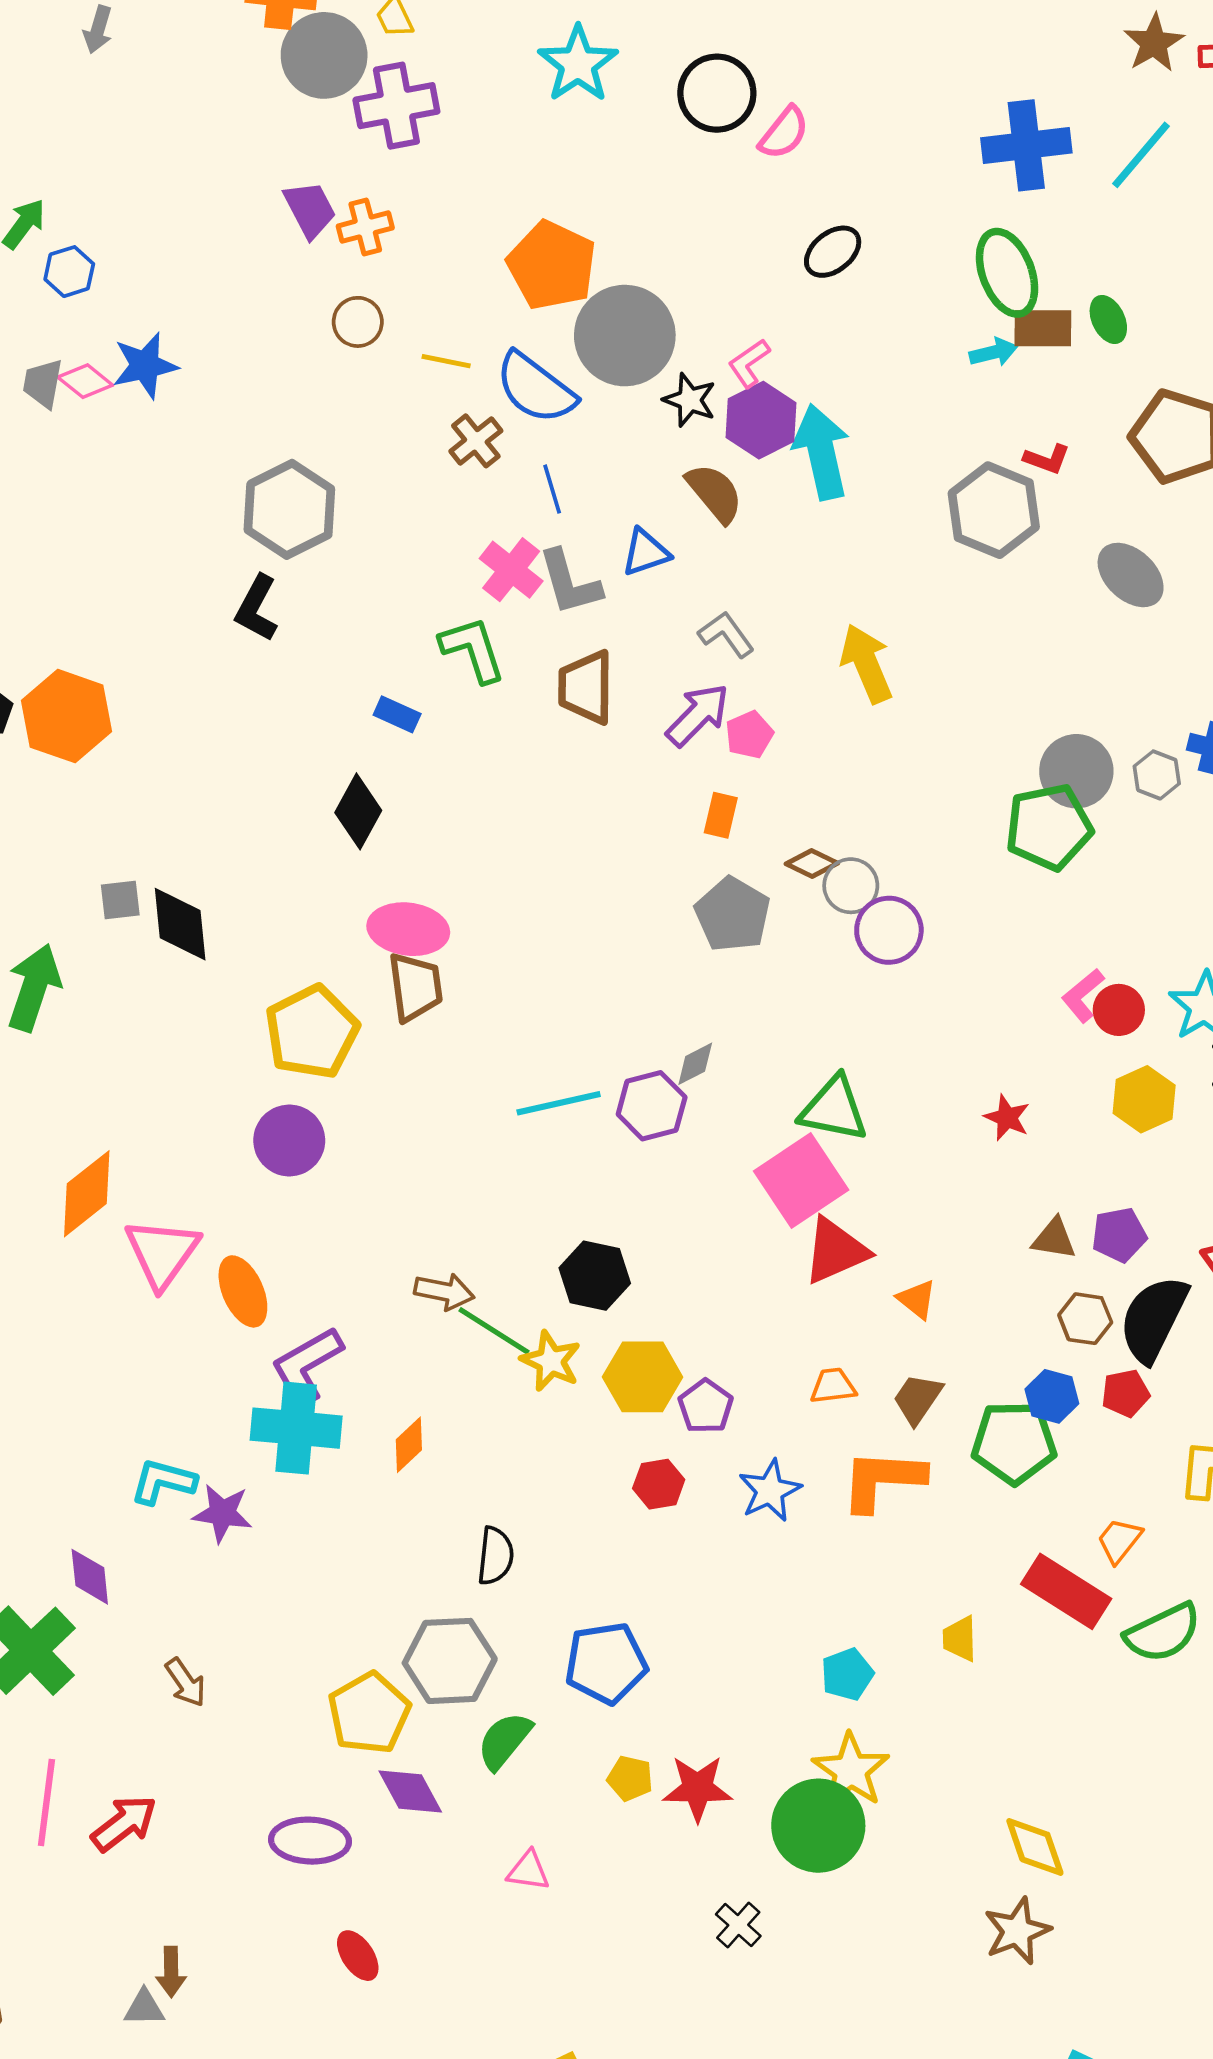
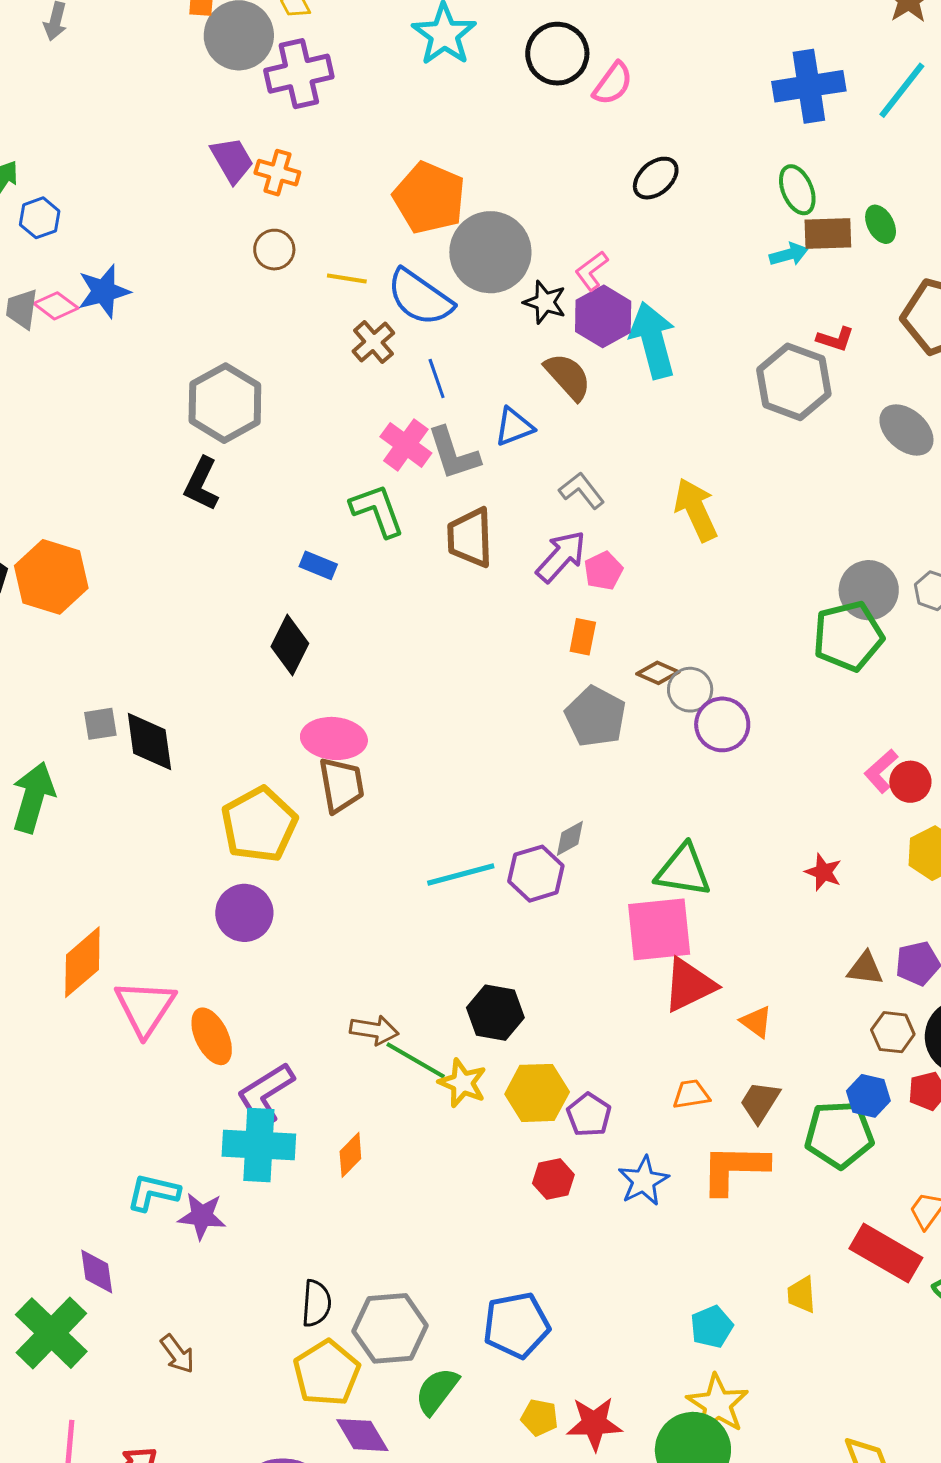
orange cross: (365, 227) -> (277, 173), turned 33
green ellipse: (1007, 273) -> (797, 190), size x0.7
pink square: (801, 1180) -> (659, 929), turned 30
black semicircle: (495, 1556) -> (316, 1303), moved

